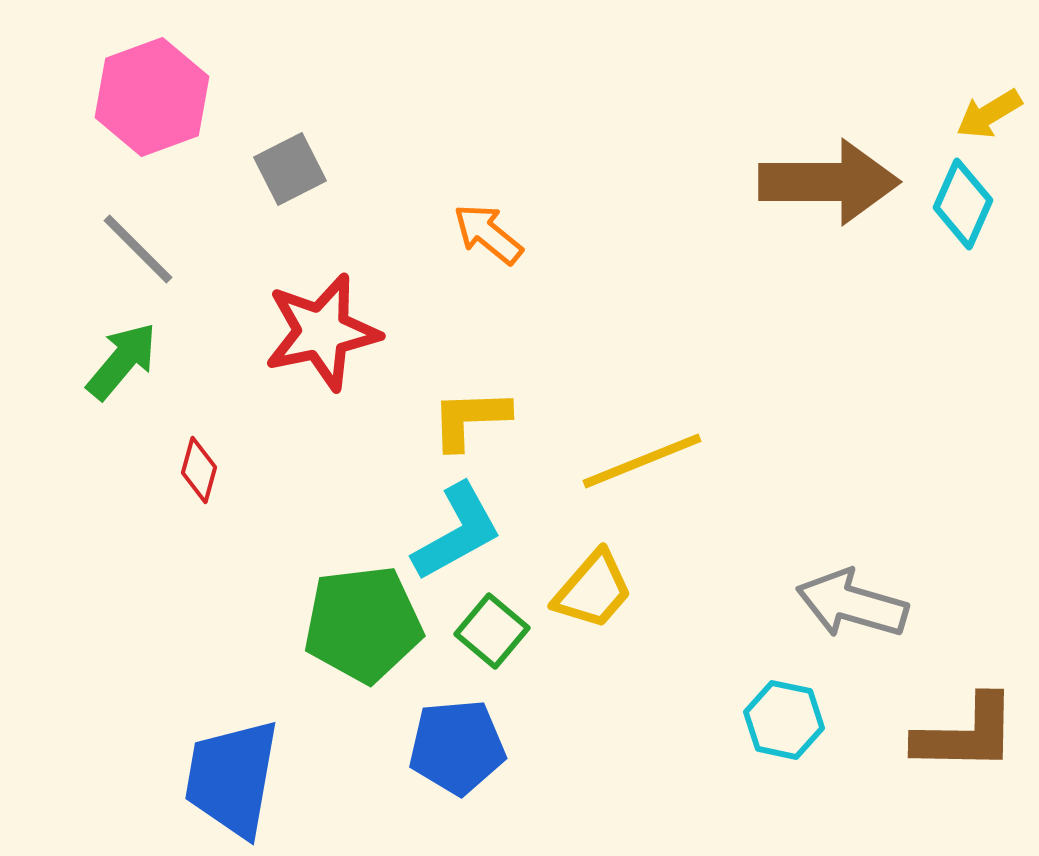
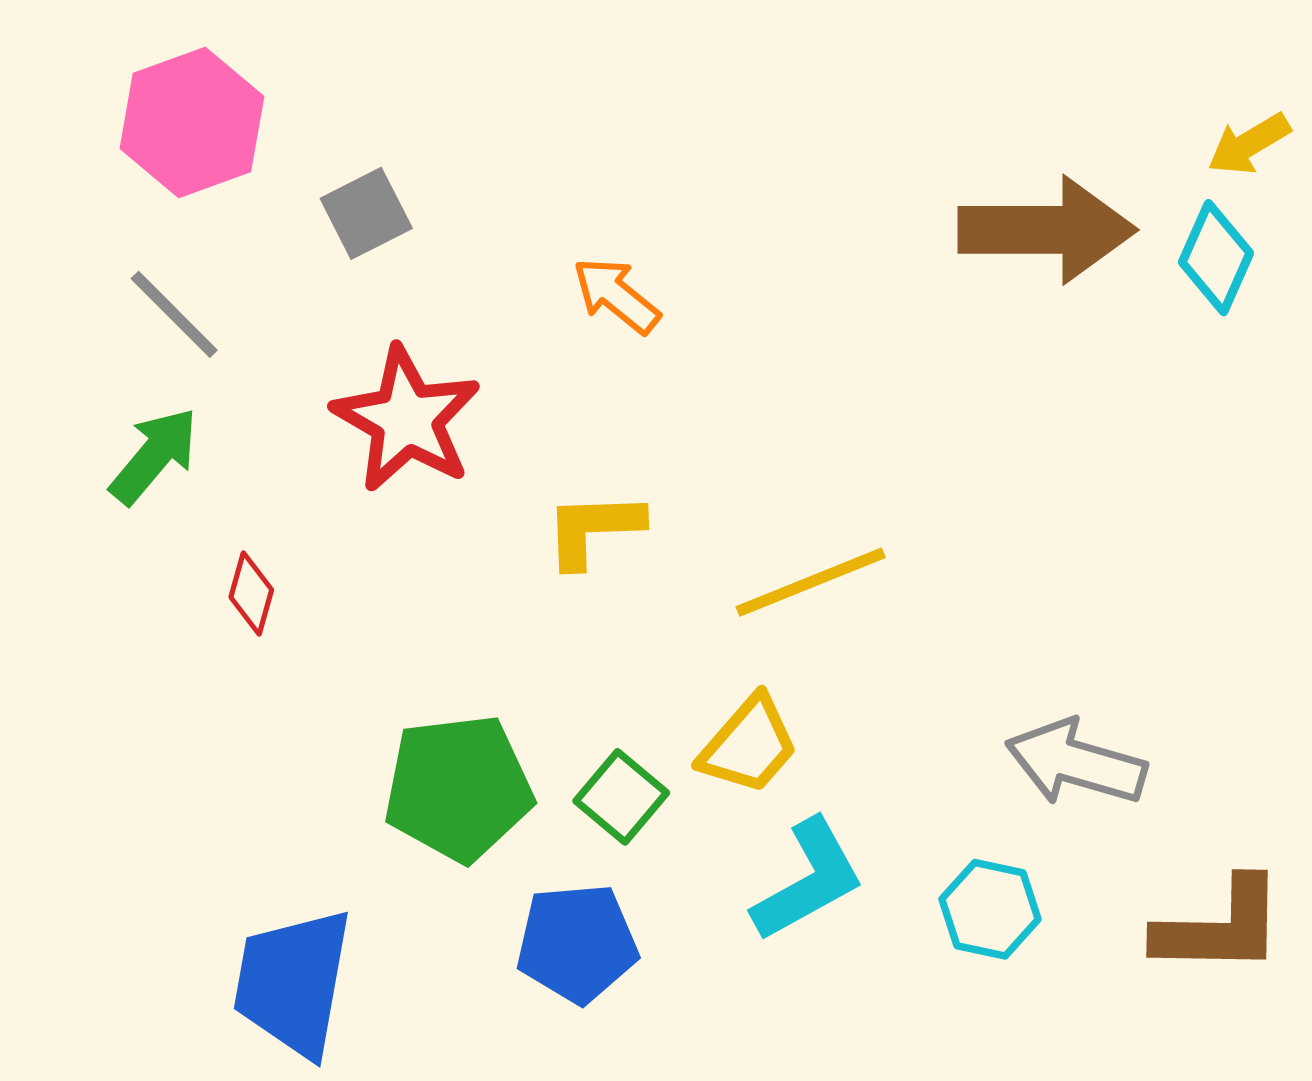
red star: (322, 332) -> (407, 419), turned -30
cyan L-shape: (457, 532) -> (808, 880), moved

